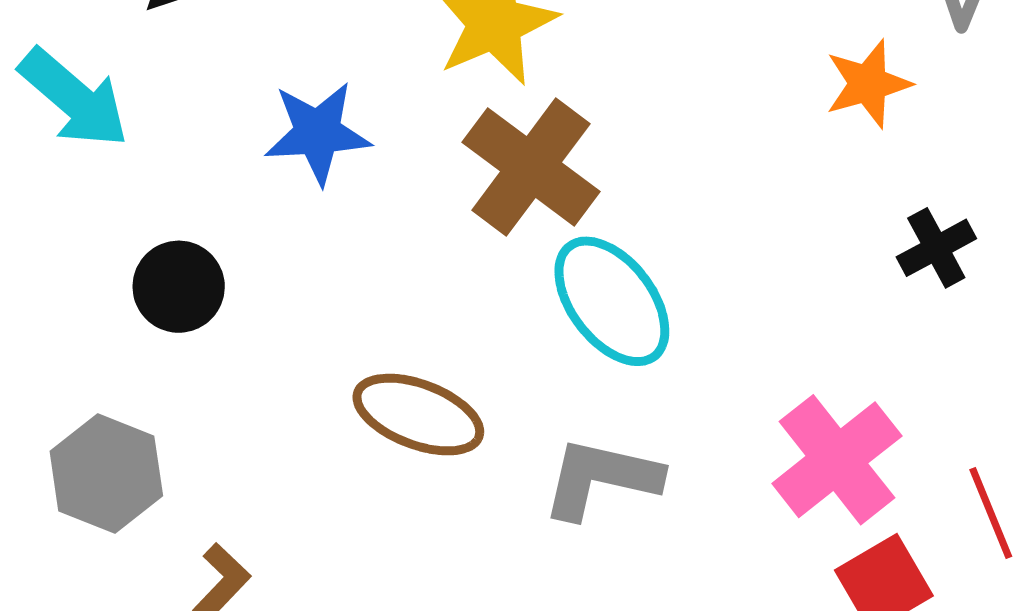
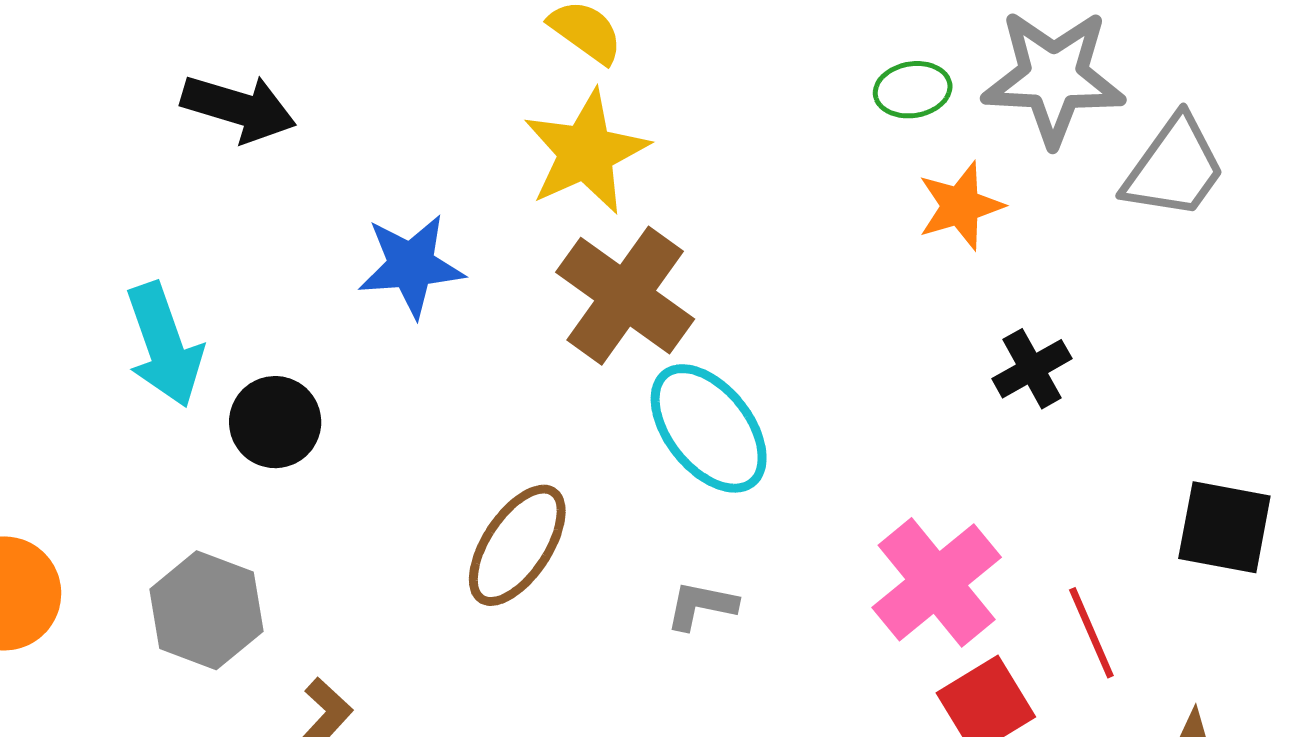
cyan arrow: (74, 98) -> (164, 345), moved, turned 31
brown ellipse: (418, 415) -> (517, 545), turned -76
gray L-shape: (601, 478) -> (701, 606), size x0.6

